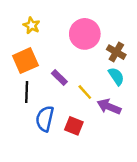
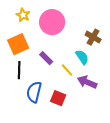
pink circle: (85, 34) -> (52, 22), moved
cyan semicircle: (116, 76) -> (82, 57), moved

